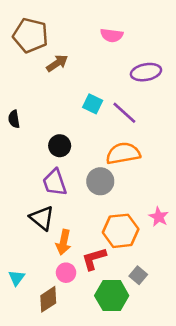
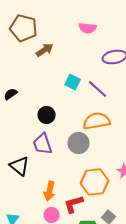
black semicircle: (14, 119) -> (11, 94), turned 64
black triangle: (42, 218) -> (20, 166), moved

